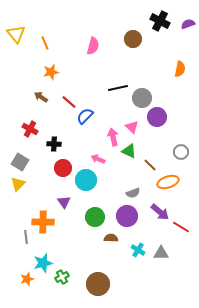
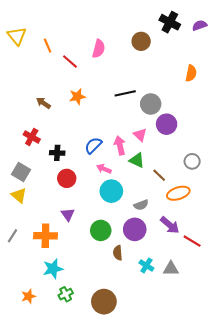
orange star: (51, 72) -> (77, 97), moved
red line: (69, 102) -> (70, 62), moved
blue semicircle: (85, 116) -> (93, 145), moved
cyan circle: (86, 180) -> (111, 191), moved
yellow triangle: (18, 184) -> (19, 195), turned -35
gray line: (26, 237) -> (13, 236), moved, turned 40
brown semicircle: (111, 238) -> (118, 253), turned -96
cyan star: (43, 263) -> (53, 269), moved

